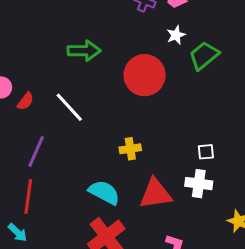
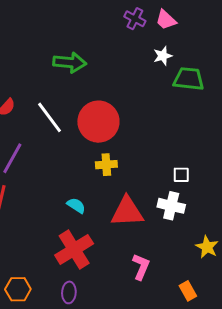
green trapezoid: (204, 56) -> (189, 79), turned 40
red circle: (145, 75) -> (98, 122), moved
cyan semicircle: (104, 192) -> (76, 205), size x0.6

